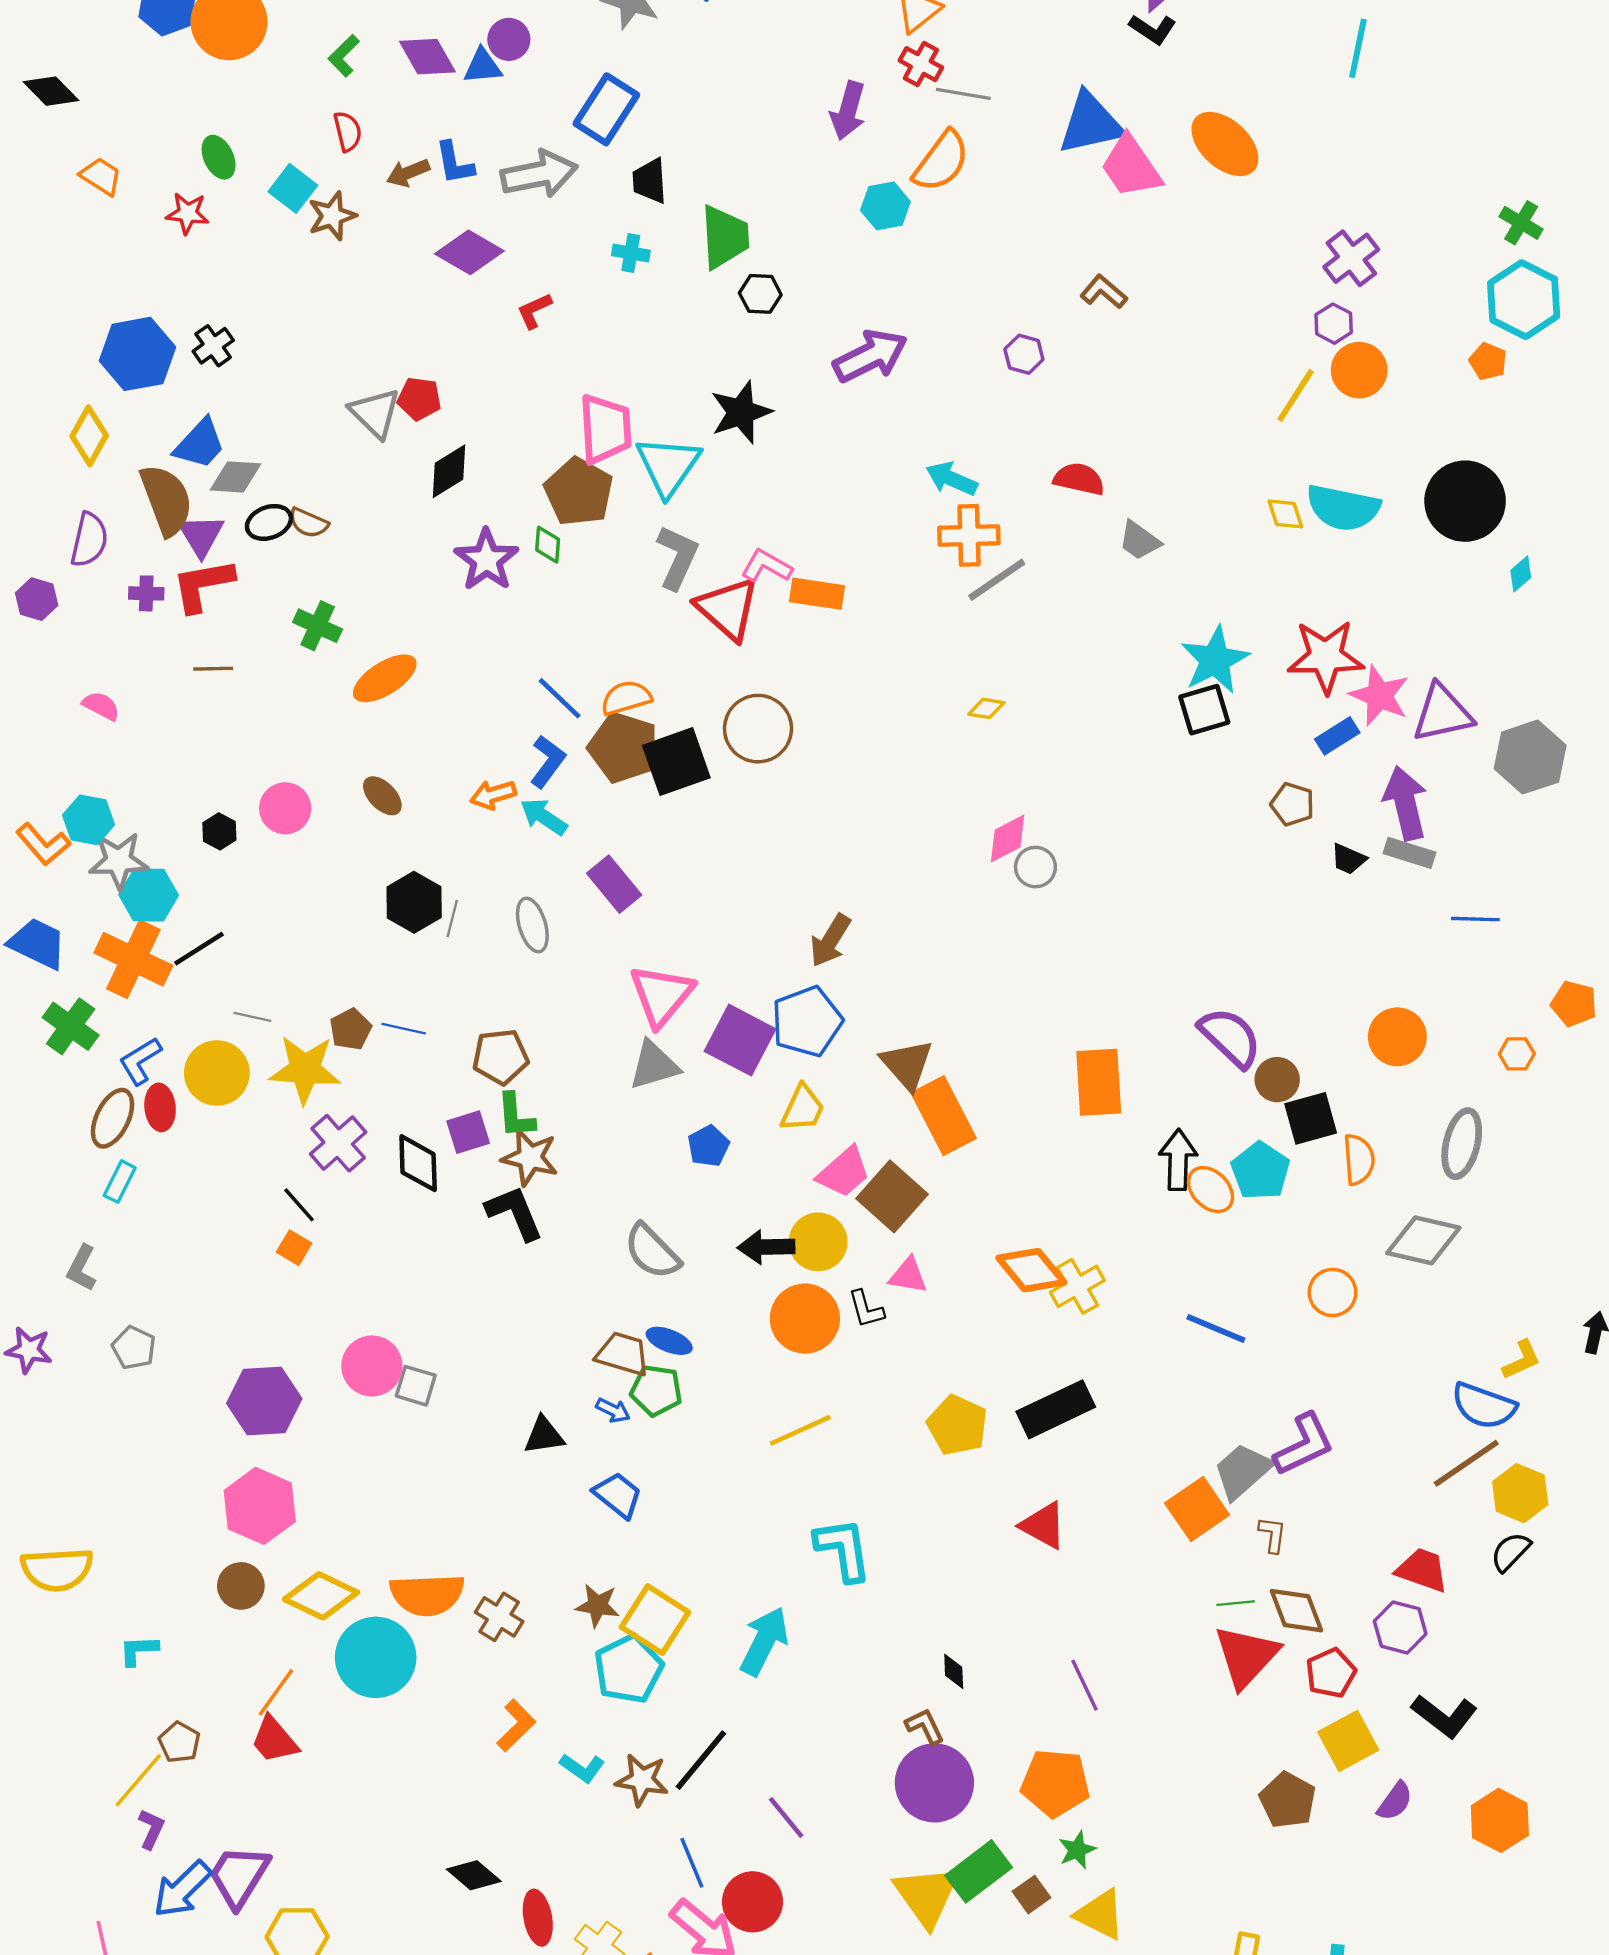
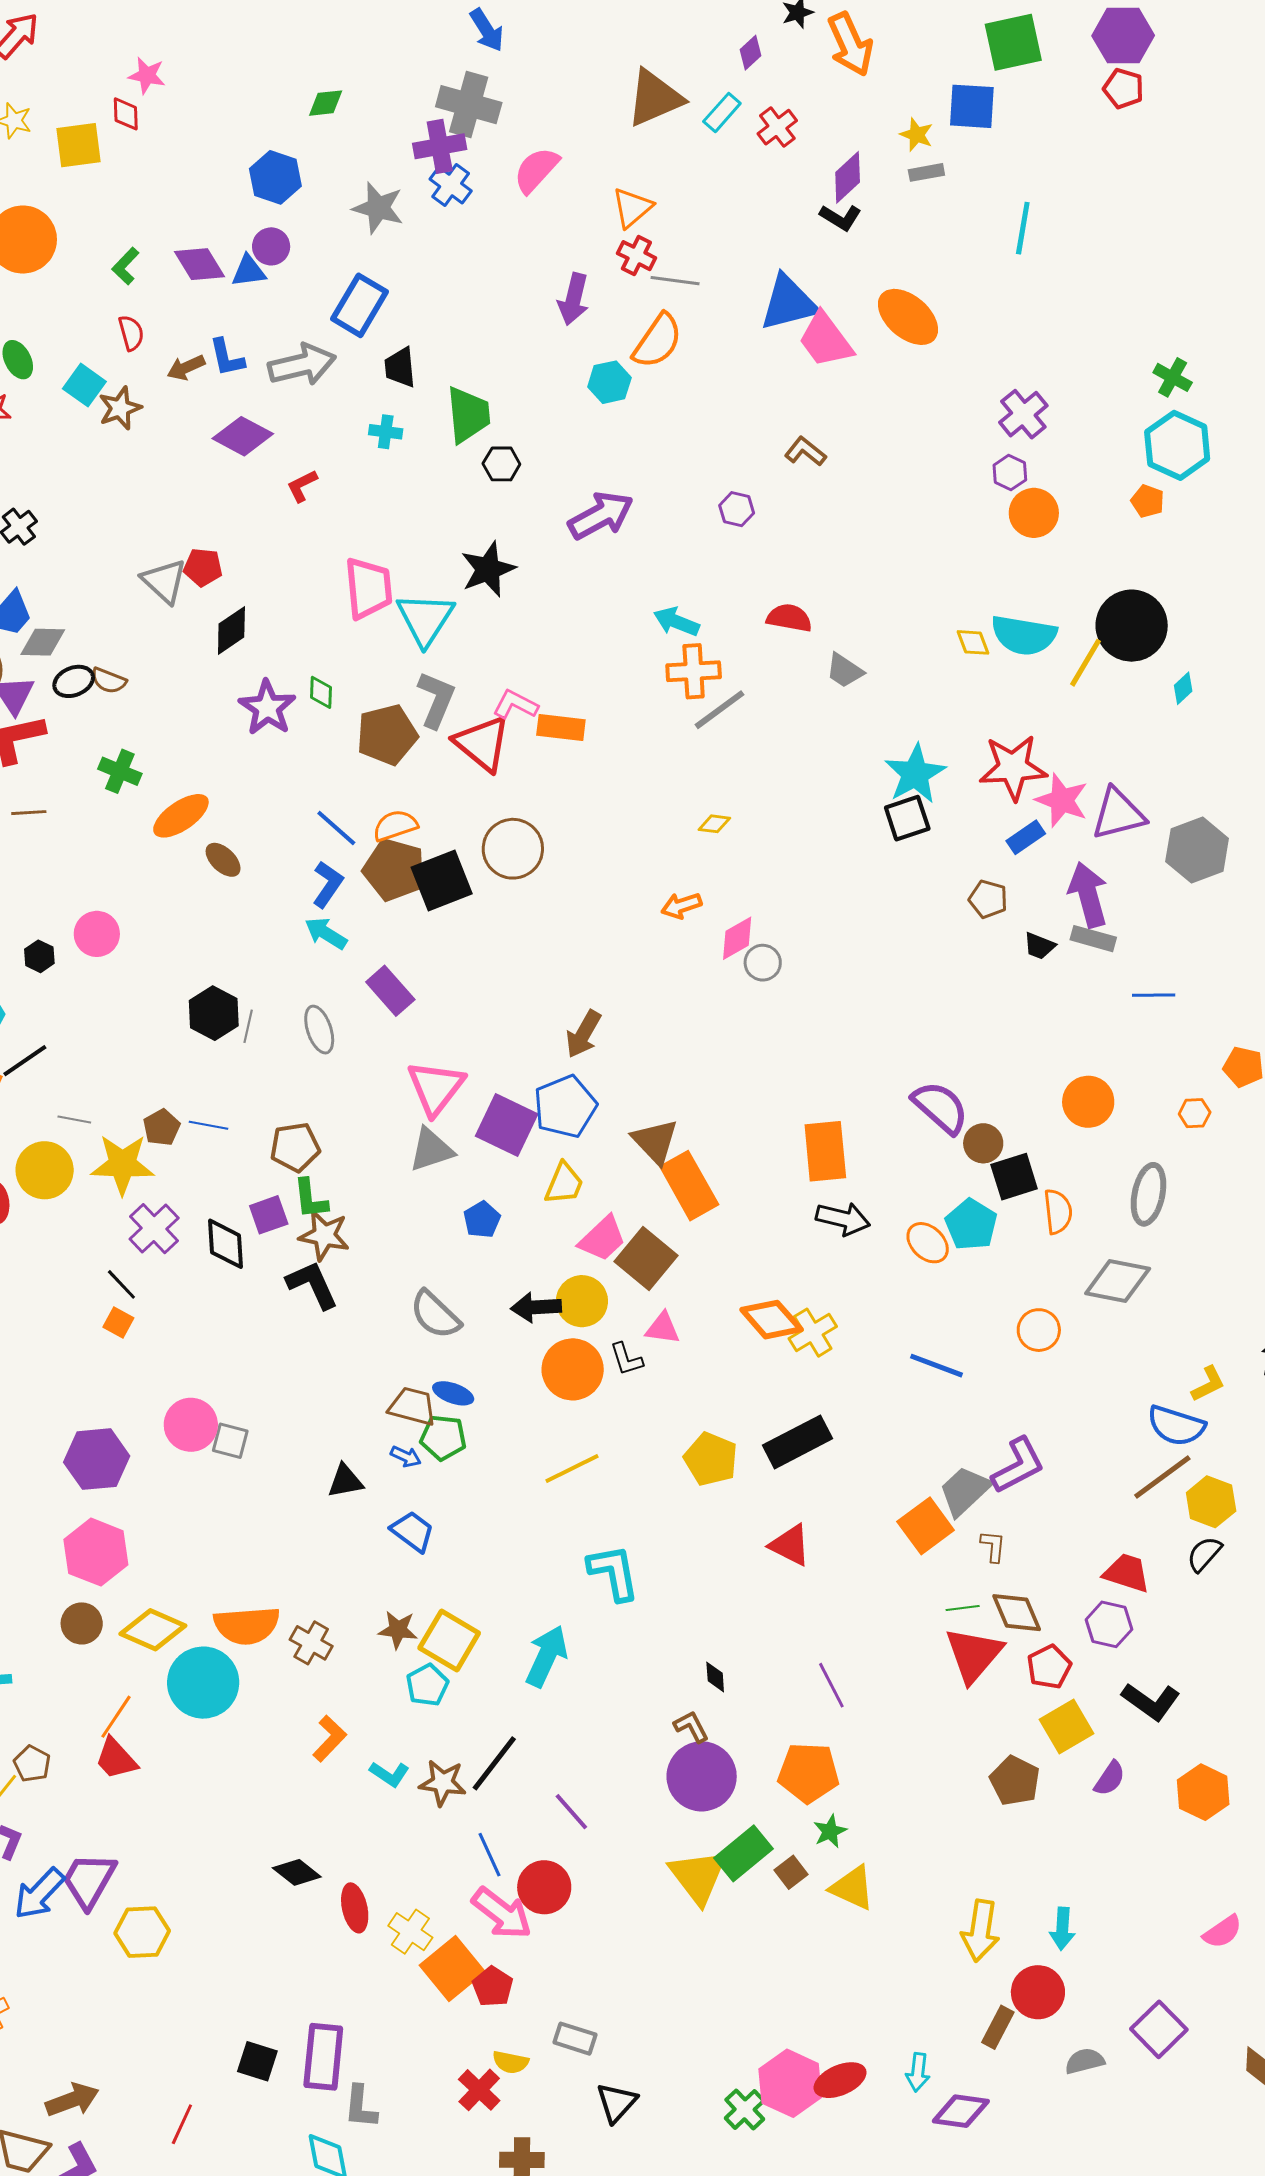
yellow line: (1296, 395) -> (1085, 663), moved
brown pentagon: (579, 492) -> (387, 735), moved, turned 30
orange arrow: (493, 795) -> (681, 906), moved
brown ellipse: (382, 796) -> (223, 860), moved
black arrow: (1178, 1160) -> (843, 1219), moved, turned 104
cyan pentagon: (628, 1669) -> (427, 1685), size x0.7

